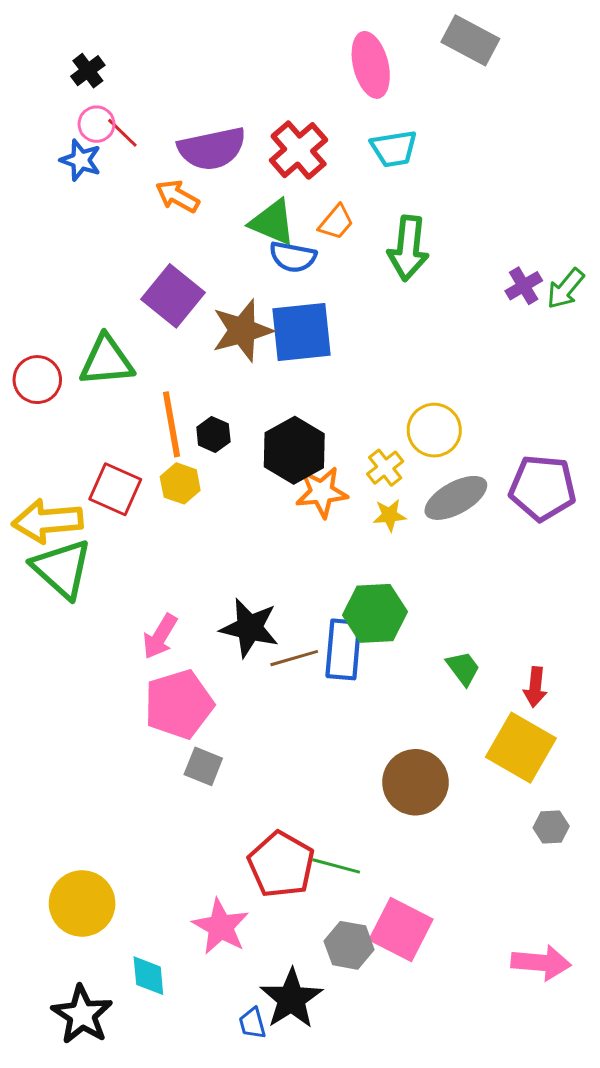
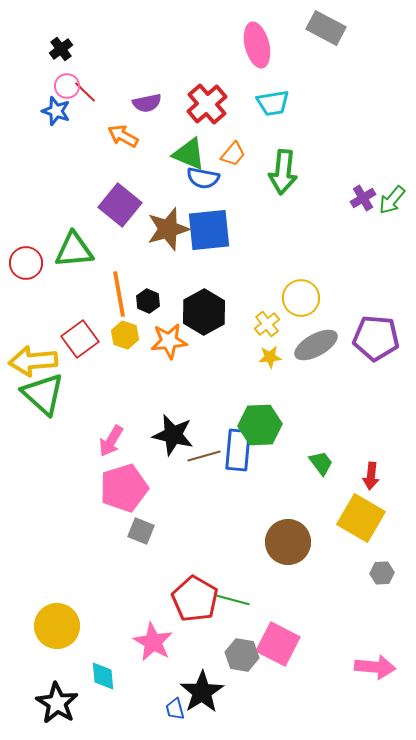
purple semicircle: (212, 149) -> (147, 103), size x0.6
red square: (115, 489) -> (80, 339), turned 30
orange star: (322, 492) -> (169, 341), moved

